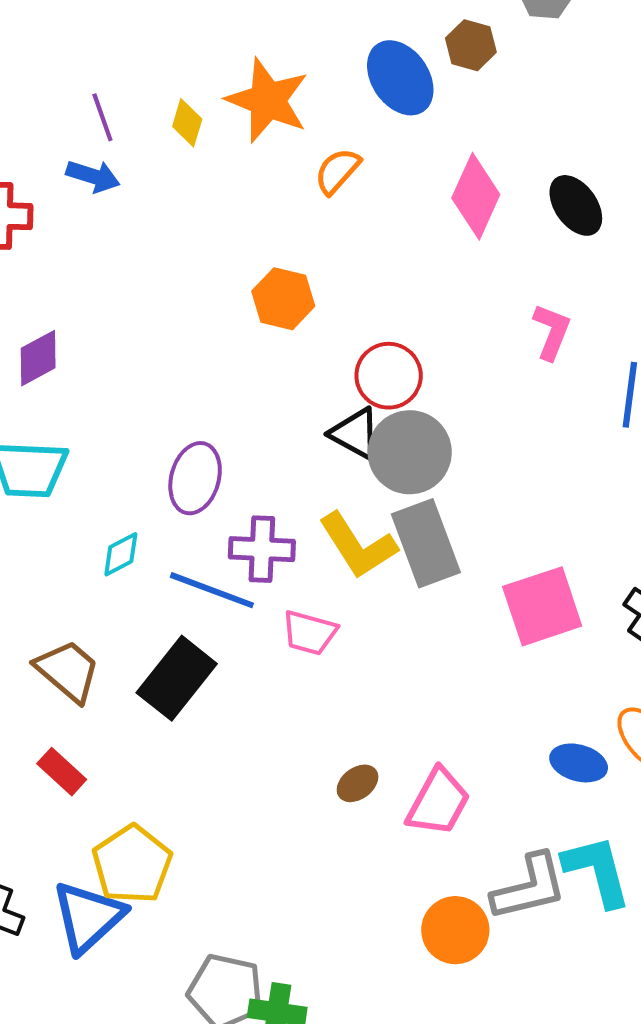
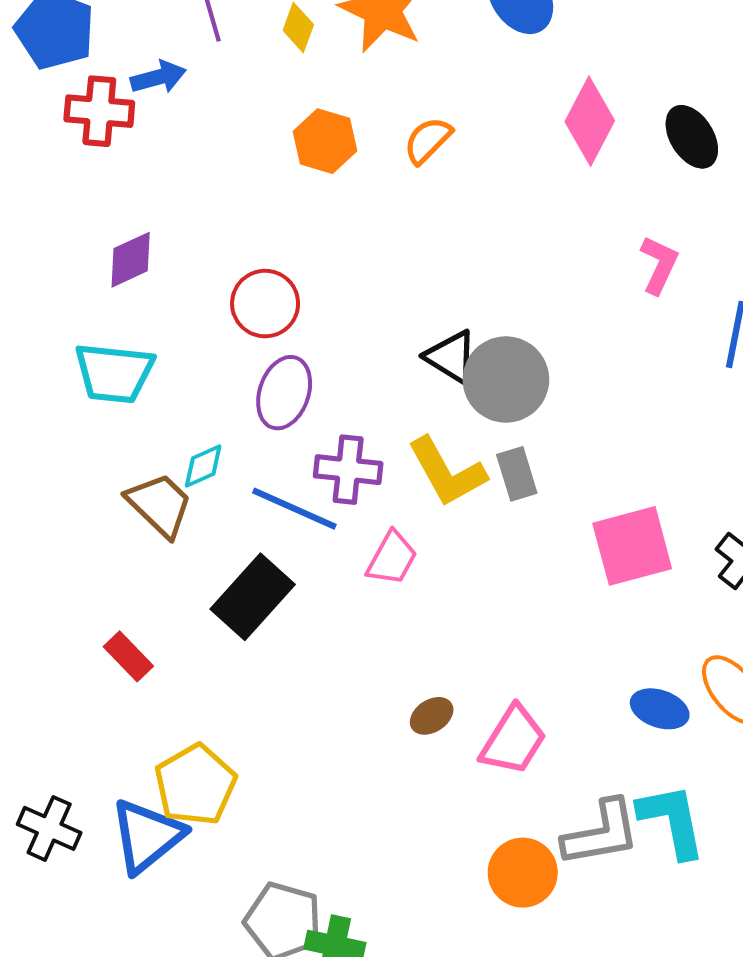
orange semicircle: (337, 171) -> (428, 140), moved
blue arrow: (93, 176) -> (158, 77), moved, turned -36
orange hexagon: (283, 299) -> (325, 141), moved
red circle: (389, 376) -> (265, 304), moved
gray rectangle: (426, 543) -> (517, 474), size x0.6
pink trapezoid: (310, 633) -> (392, 558), turned -80
brown trapezoid: (68, 671) -> (160, 505), moved
red rectangle: (62, 772) -> (128, 656), moved

